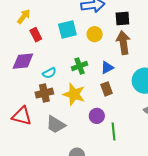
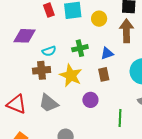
red rectangle: (36, 35) -> (49, 10), moved
red triangle: (22, 116) -> (17, 104), moved
green line: (114, 131) -> (120, 118), moved

